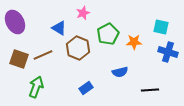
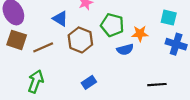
green pentagon: (108, 34) -> (112, 25), turned -30
brown square: (19, 59) -> (17, 40), moved
blue semicircle: (120, 72) -> (125, 50), moved

